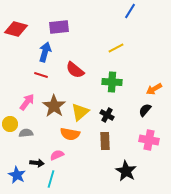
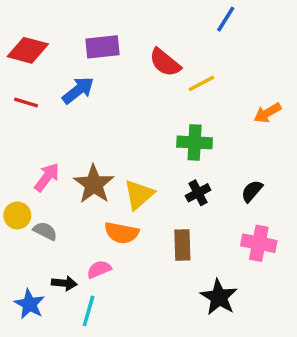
blue arrow: (45, 52) -> (78, 90), turned 36
red semicircle: (75, 70) -> (165, 63), moved
red line: (41, 75) -> (26, 102), moved
orange arrow: (154, 89) -> (268, 113), moved
black cross: (107, 115) -> (198, 193), moved, turned 32
gray semicircle: (26, 133) -> (45, 231), turned 32

